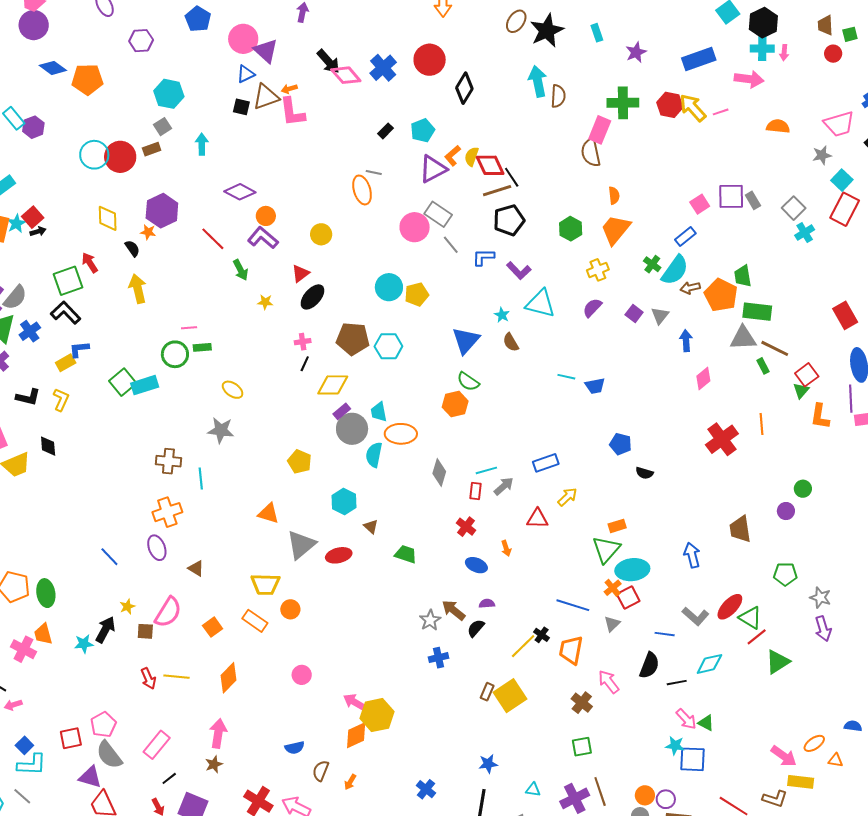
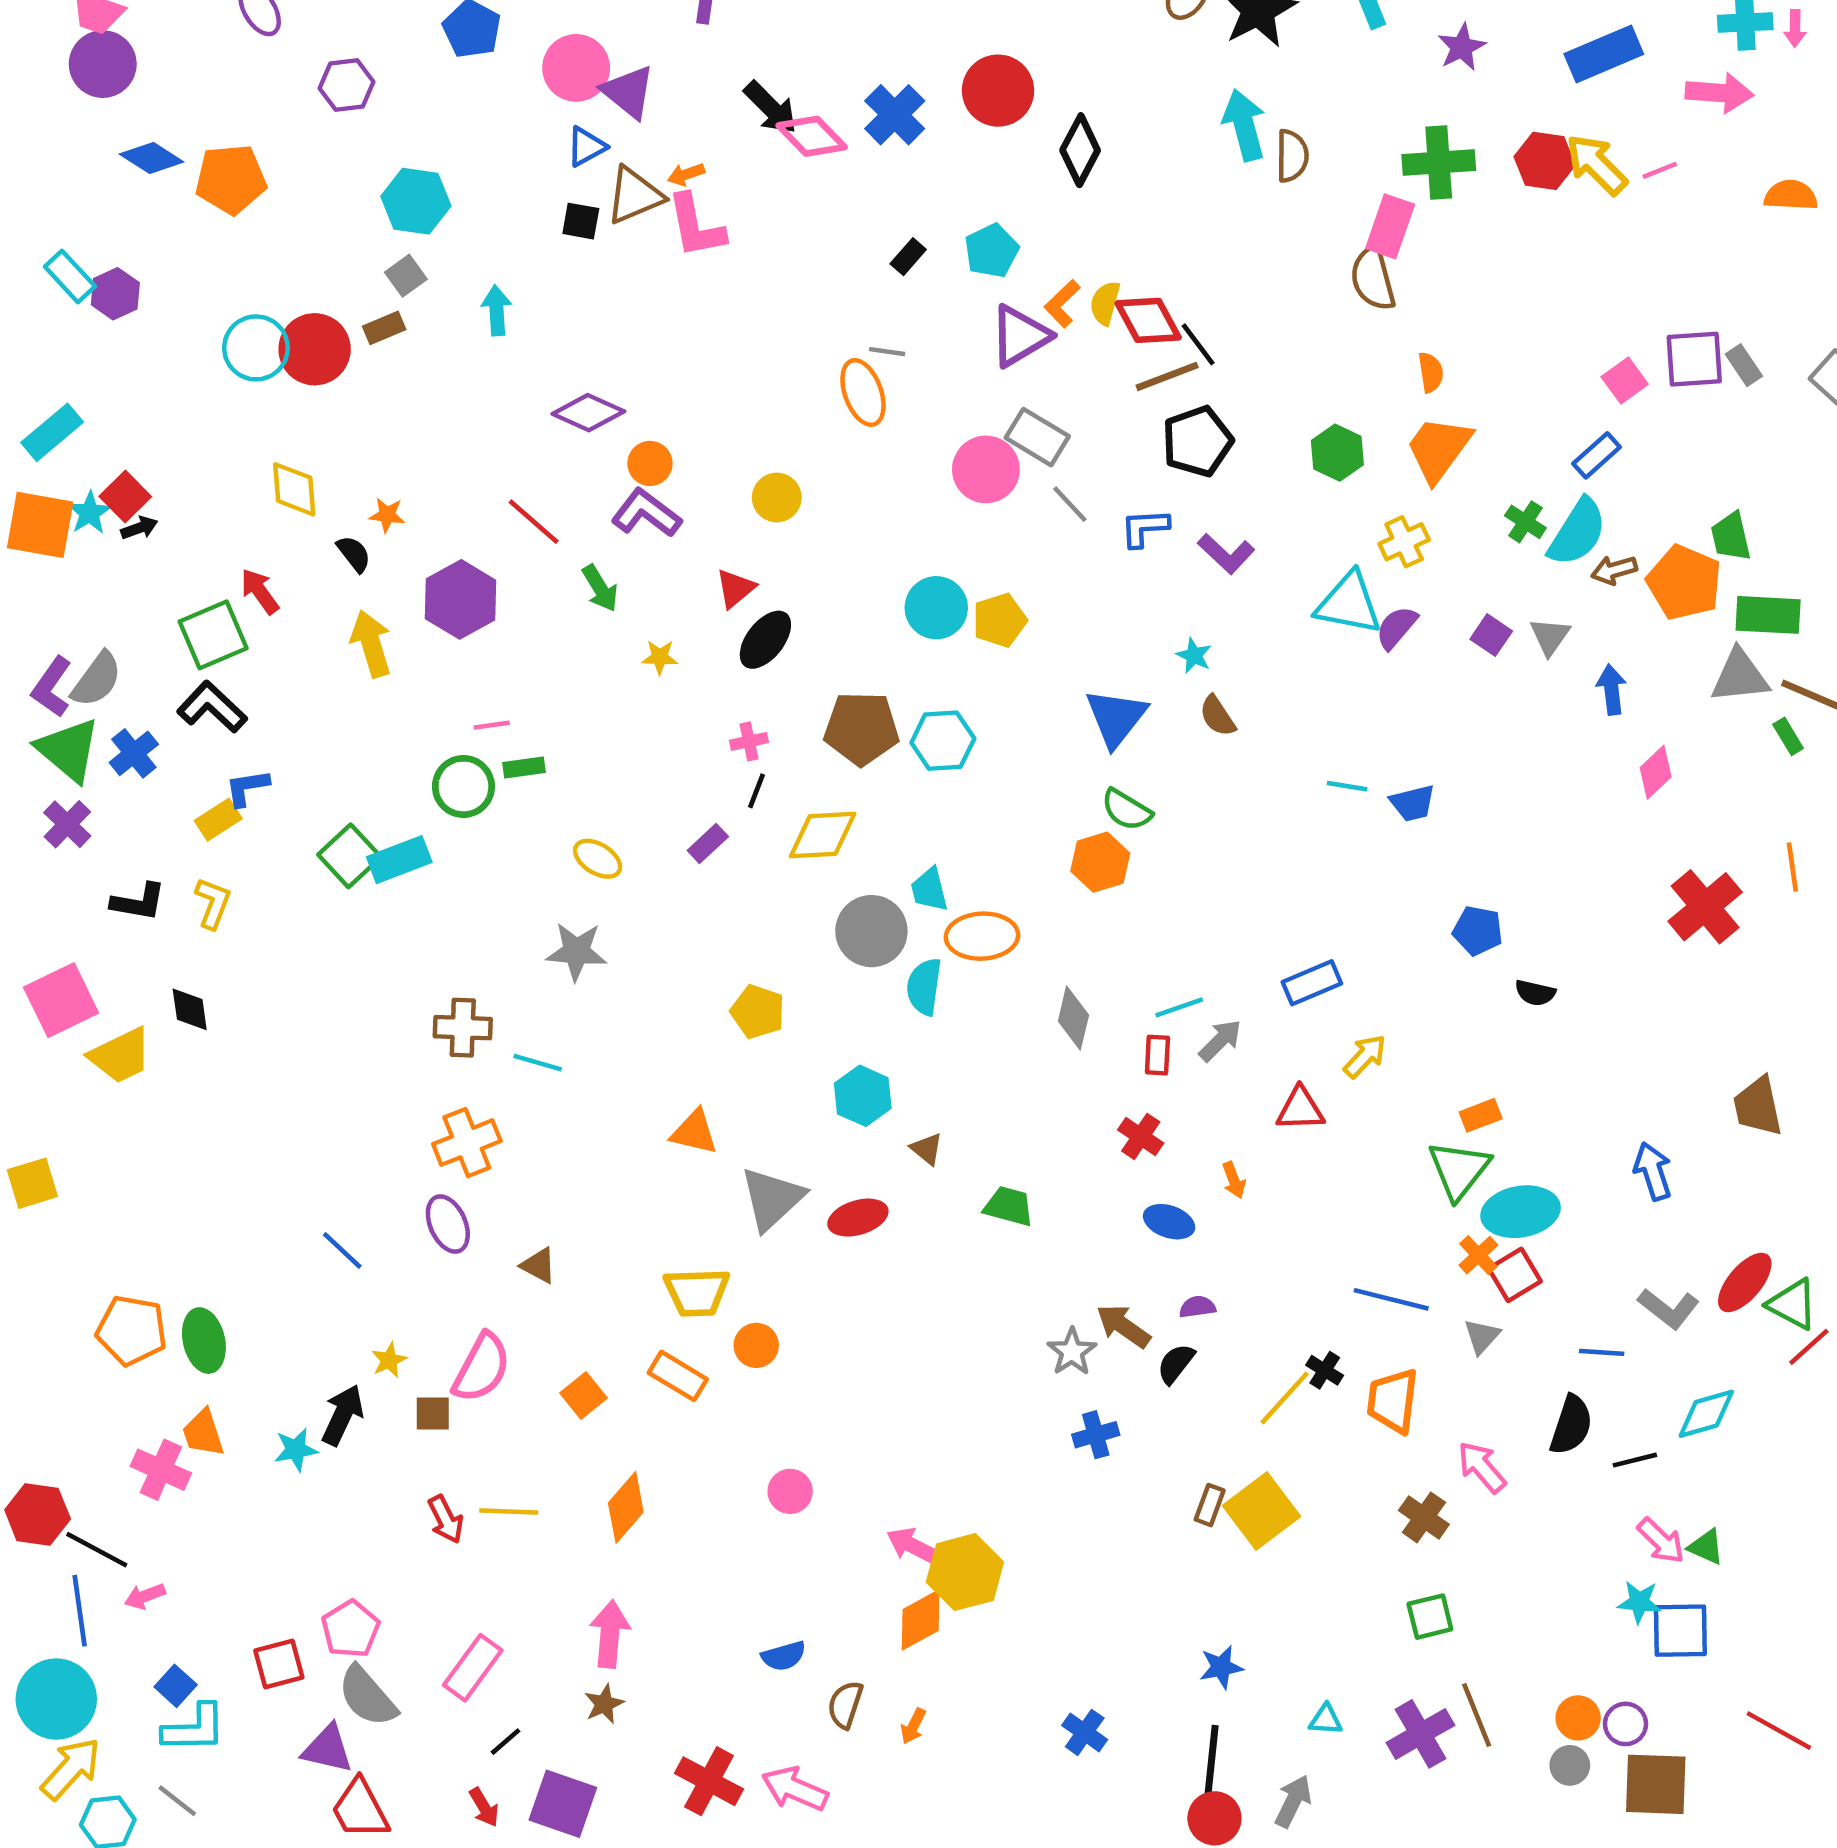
purple hexagon: (162, 211) -> (461, 599), moved
cyan triangle: (540, 304) -> (1349, 603), moved
purple rectangle: (342, 411) -> (708, 843), moved
cyan line: (201, 478) -> (538, 1063), turned -65

